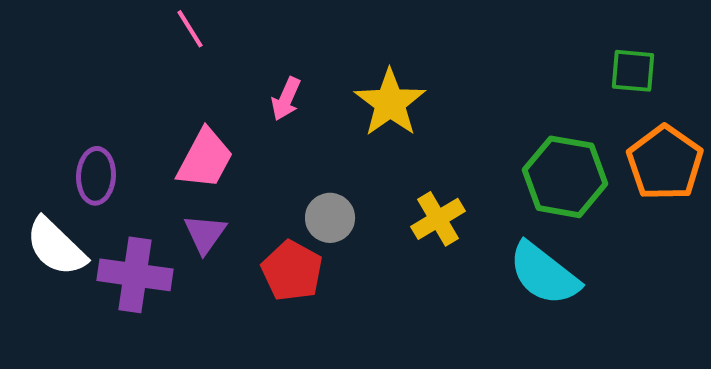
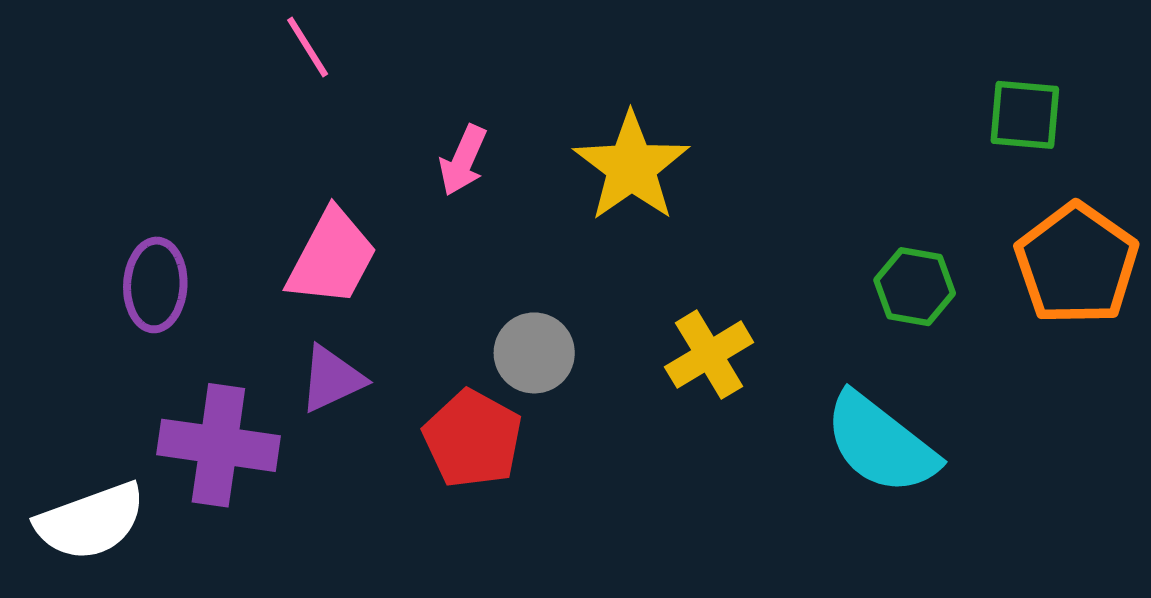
green hexagon: (565, 177) -> (915, 287), size x0.6
purple triangle: (205, 234) -> (332, 379), turned 30
white semicircle: (56, 247) -> (91, 521), moved, turned -64

